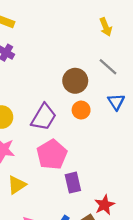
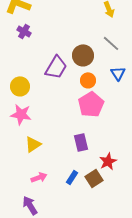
purple trapezoid: (44, 117) -> (56, 67), moved
pink pentagon: (52, 155) -> (91, 104), moved

